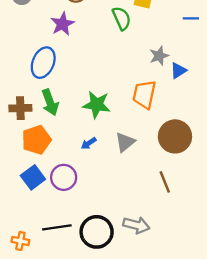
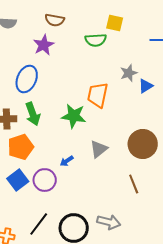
green semicircle: (122, 18) -> (96, 40), turned 110
orange trapezoid: (144, 94) -> (98, 95), moved
blue arrow: (89, 143) -> (67, 161), moved
black line: (57, 227) -> (39, 224), turned -45

